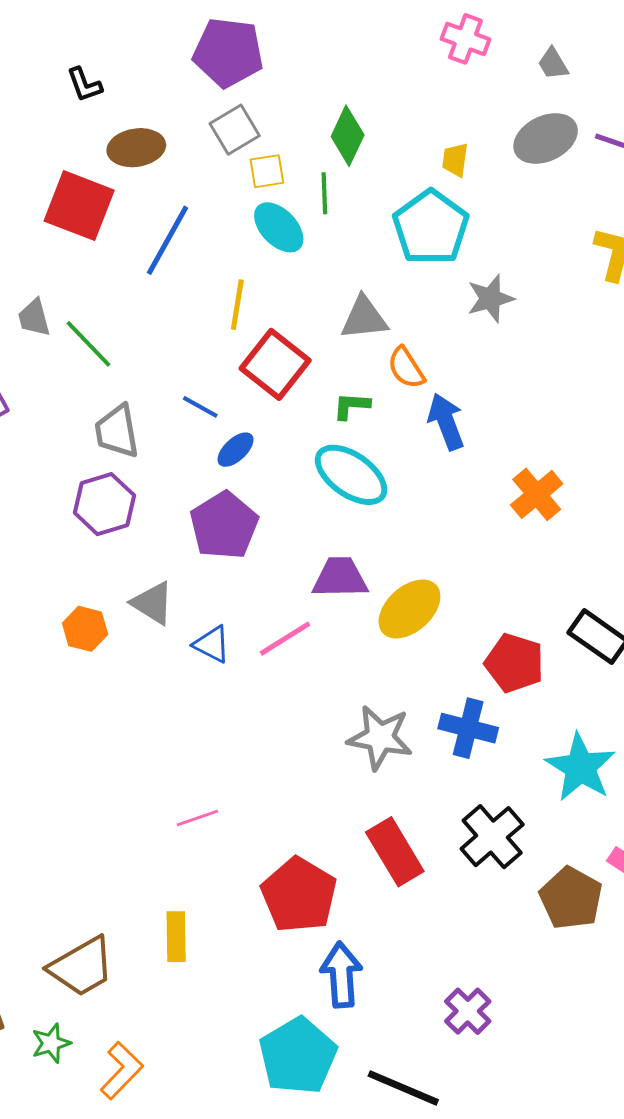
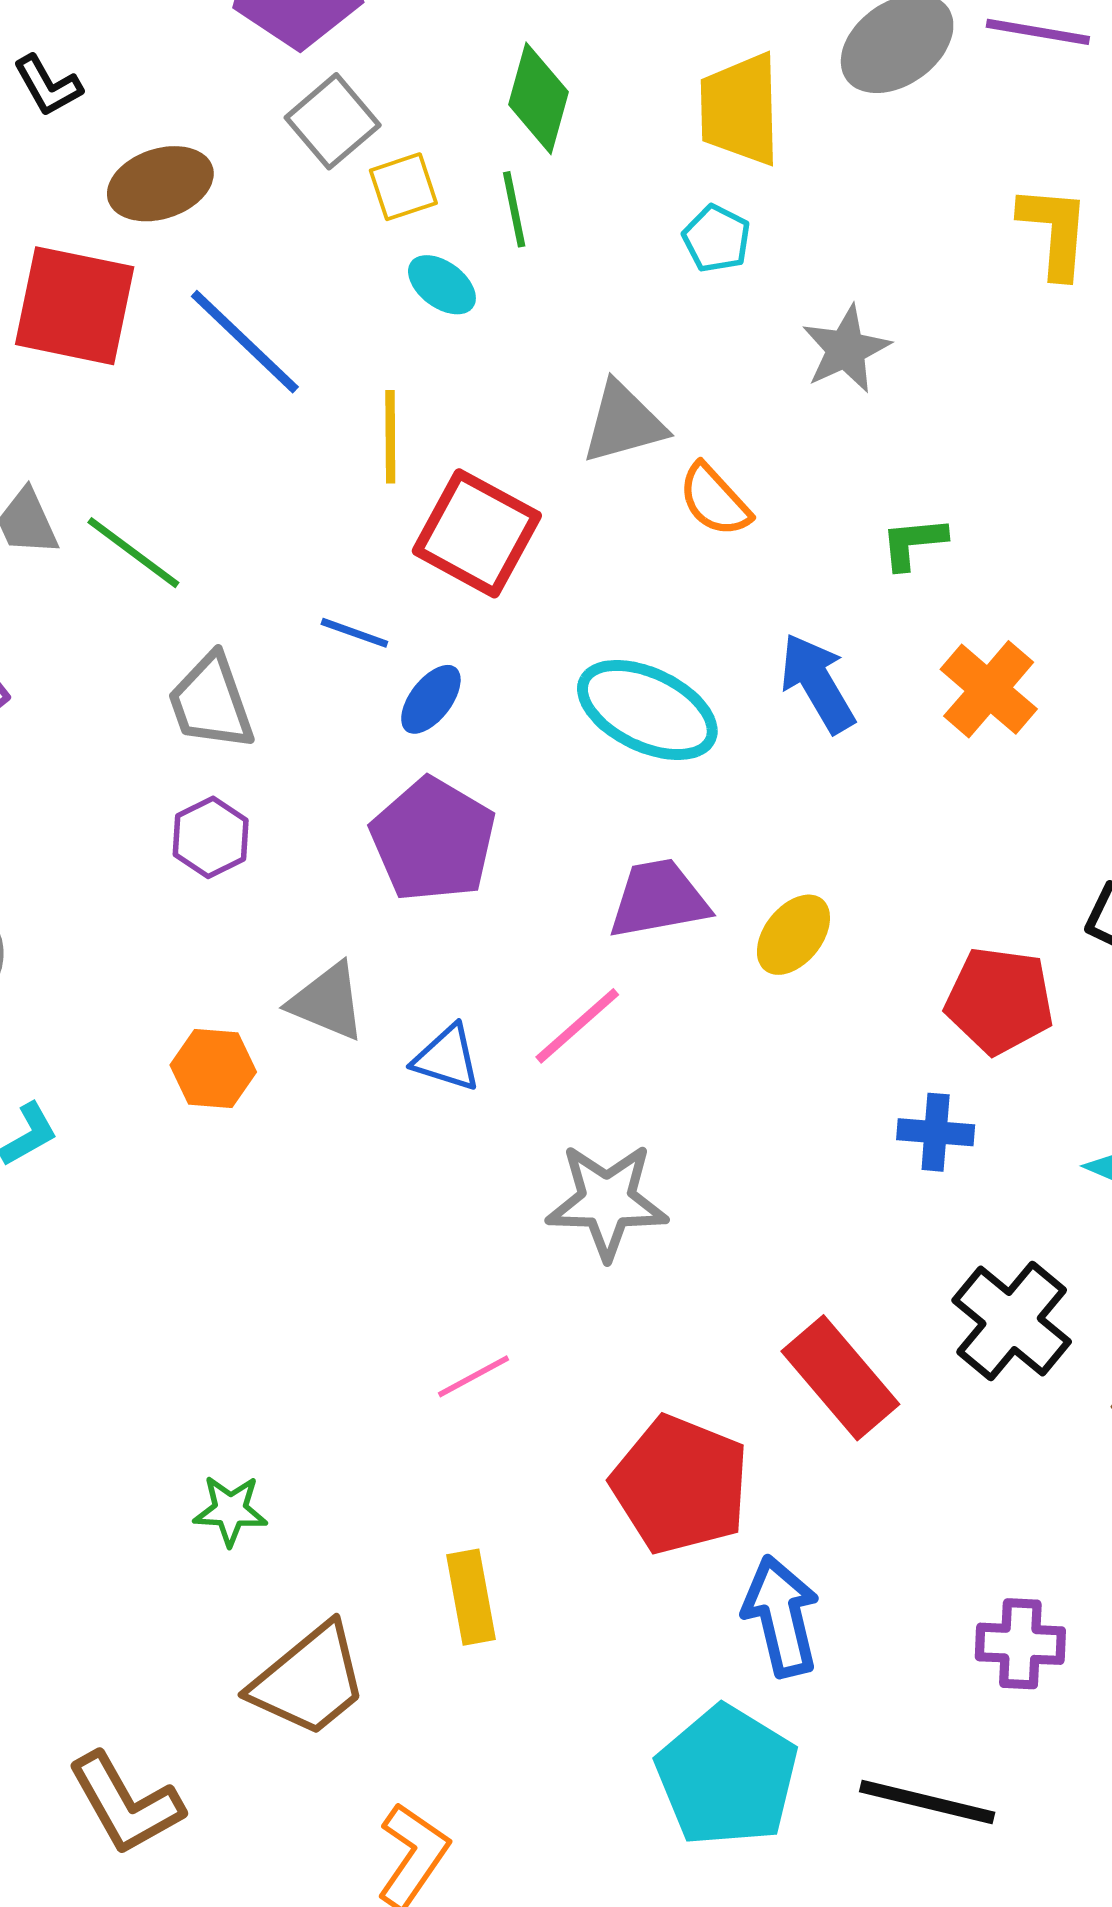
yellow trapezoid: (455, 160) -> (740, 109), size x1.8
cyan ellipse: (279, 227) -> (442, 285), size x0.7
cyan pentagon: (431, 227) -> (717, 239), size x0.5
blue line: (168, 240) -> (245, 342), turned -66
green L-shape: (351, 406) -> (913, 543), moved
blue arrow: (446, 422) -> (817, 683), moved
purple hexagon: (104, 504) -> (211, 837), size x0.7
yellow ellipse: (409, 609) -> (793, 935), size x0.7
blue cross: (468, 728) -> (936, 1132), size x0.7
gray star: (380, 737) -> (607, 1201), moved
purple cross: (468, 1011) -> (1020, 1644), turned -33
green star: (51, 1043) -> (230, 1510), moved, turned 30

